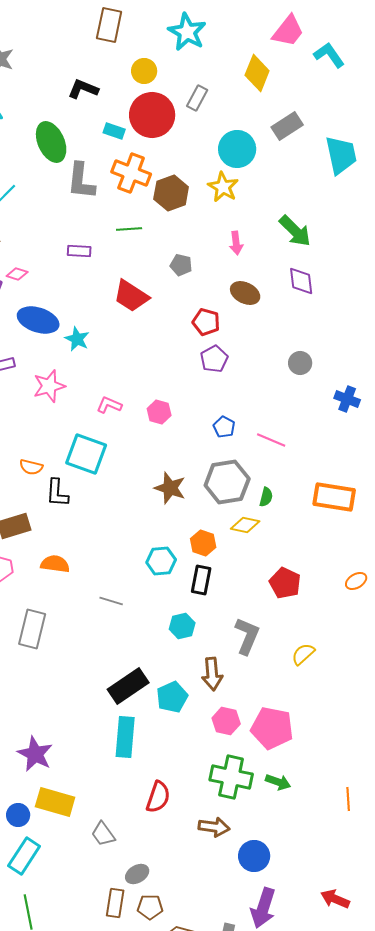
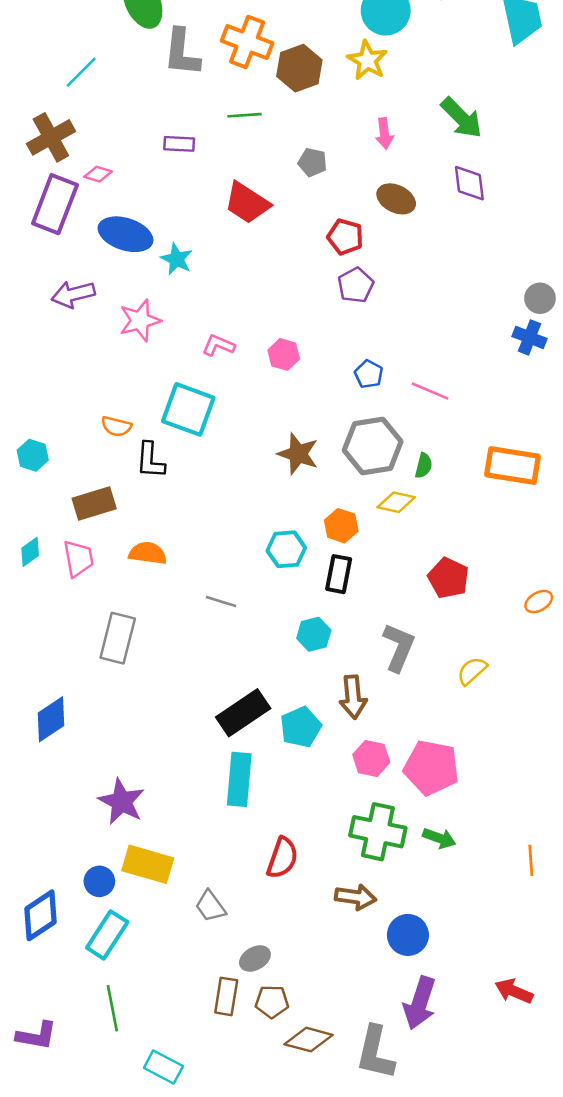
gray circle: (300, 363) -> (540, 298), moved
orange ellipse: (356, 581) -> (539, 602), moved

